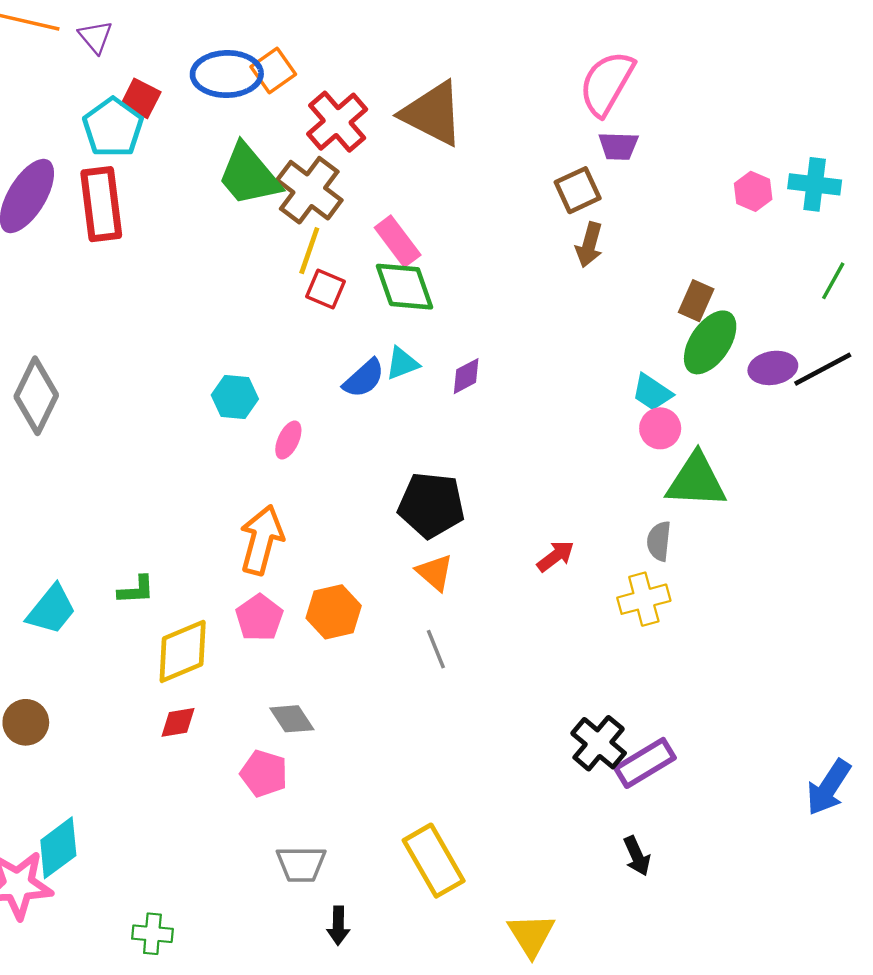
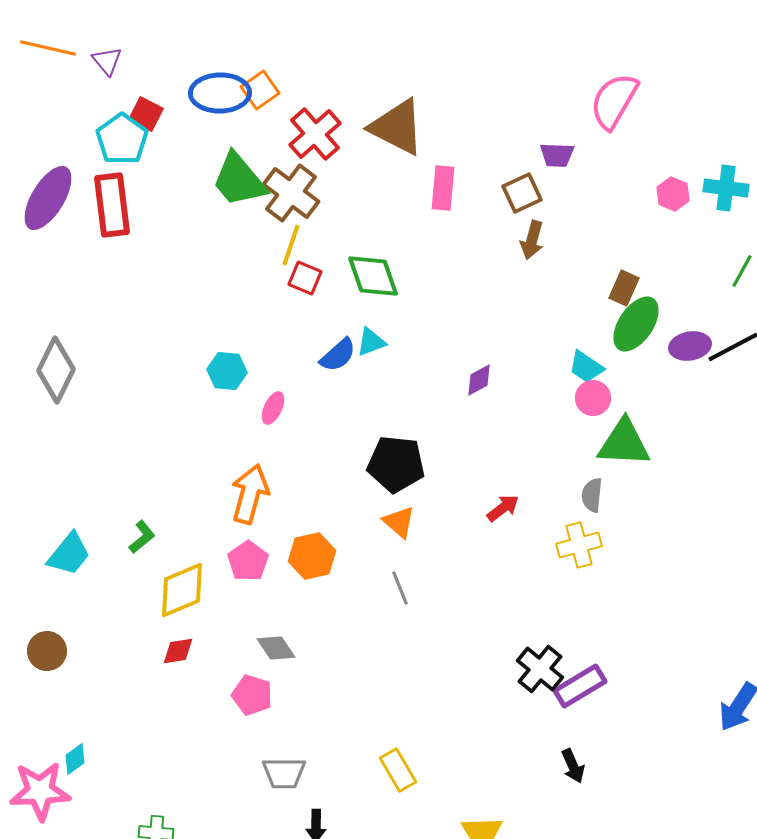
pink semicircle: (607, 83) -> (614, 101), moved
pink rectangle: (398, 241) -> (443, 188), moved, turned 42
purple diamond: (466, 376) -> (479, 380), moved
green L-shape: (136, 590) -> (142, 537), turned -36
cyan diamond: (58, 848) -> (75, 759), size x0.6
yellow rectangle: (434, 861) -> (398, 770), size x0.7

